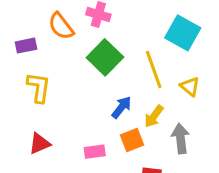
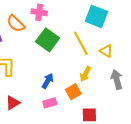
blue arrow: (121, 107) -> (48, 81), moved
gray arrow: (181, 138) -> (117, 79), moved

